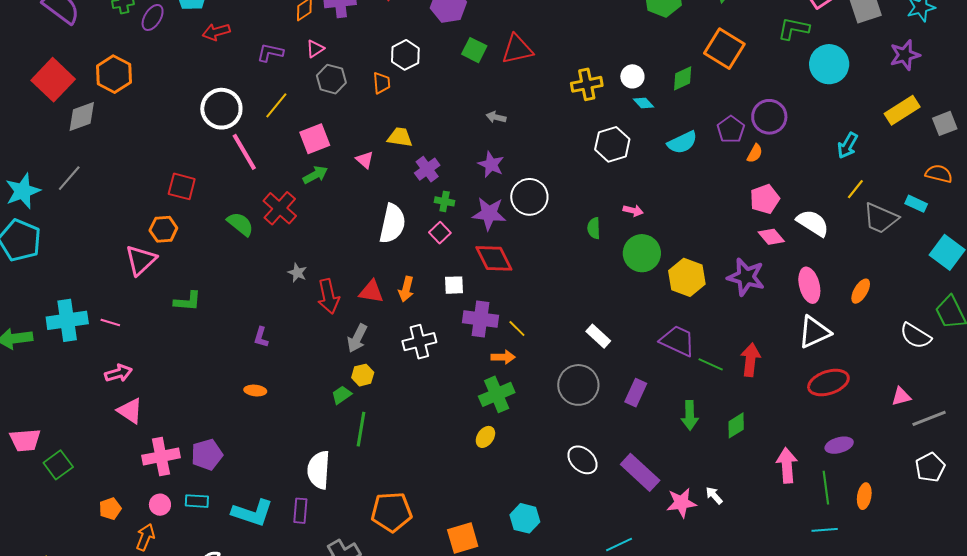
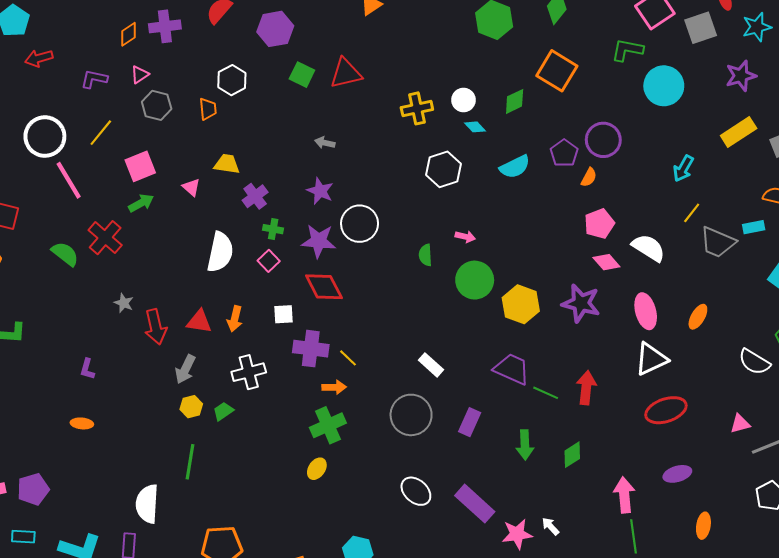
cyan rectangle: (916, 204) -> (754, 227), turned -35
green trapezoid: (342, 395) -> (223, 411), moved
green line: (826, 488) -> (634, 536), moved

